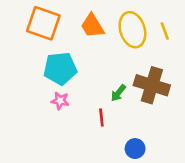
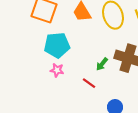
red line: (101, 118) -> (89, 83), turned -48

